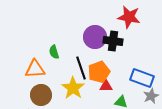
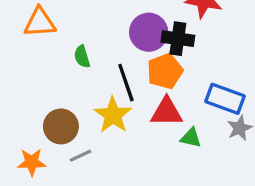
orange triangle: (35, 69) -> (40, 22), moved
orange pentagon: (99, 72) -> (165, 71), moved
red triangle: (106, 86) -> (167, 112), size x1.5

